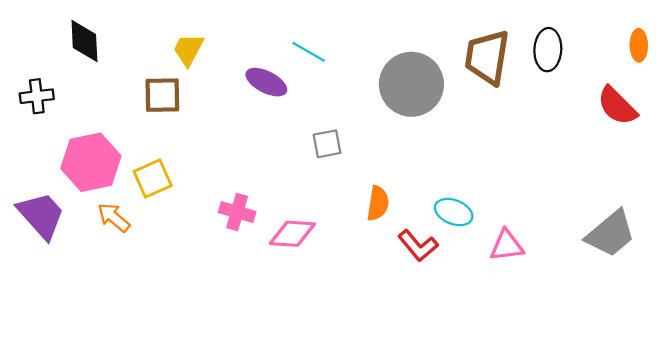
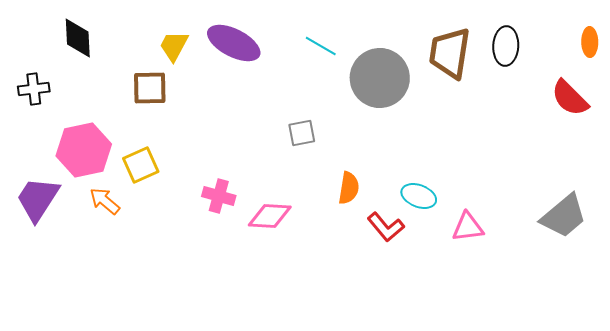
cyan line: (309, 52) -> (321, 46), moved
purple ellipse: (266, 82) -> (234, 43), moved, size x1.4
purple trapezoid: (41, 215) -> (38, 199), turned -105

